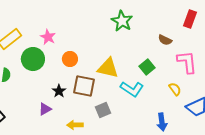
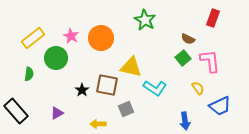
orange circle: (70, 59) -> (101, 38), moved, size x1.6
green square: (147, 67) -> (183, 58), moved
purple triangle: (45, 109) -> (57, 113), moved

